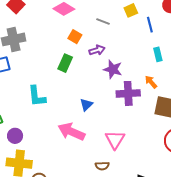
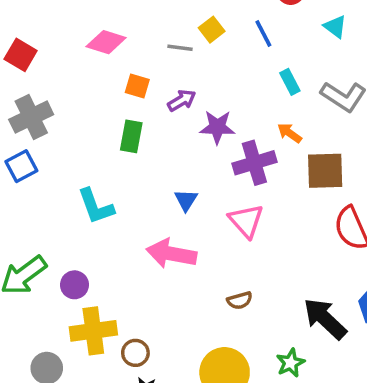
yellow square: (131, 10) -> (212, 30), moved
pink triangle: (115, 140) -> (246, 221), moved

